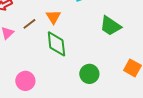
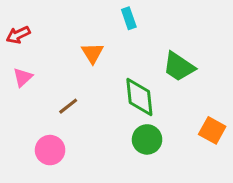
brown line: (29, 24) -> (68, 106), moved
green diamond: (56, 44) -> (139, 97), moved

